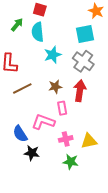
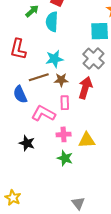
cyan star: (53, 55) -> (54, 59), moved
brown line: (22, 88) -> (39, 77), moved
blue semicircle: (20, 134) -> (20, 94), moved

